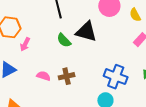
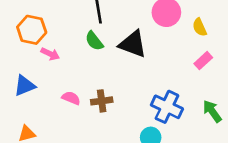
green semicircle: (64, 40) -> (94, 41), moved
pink arrow: (25, 44) -> (50, 54), turned -96

